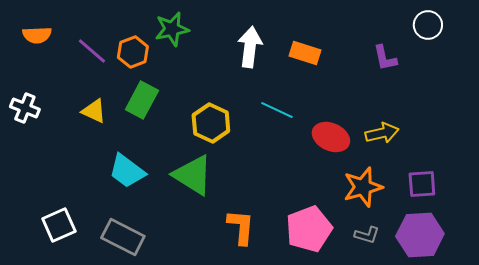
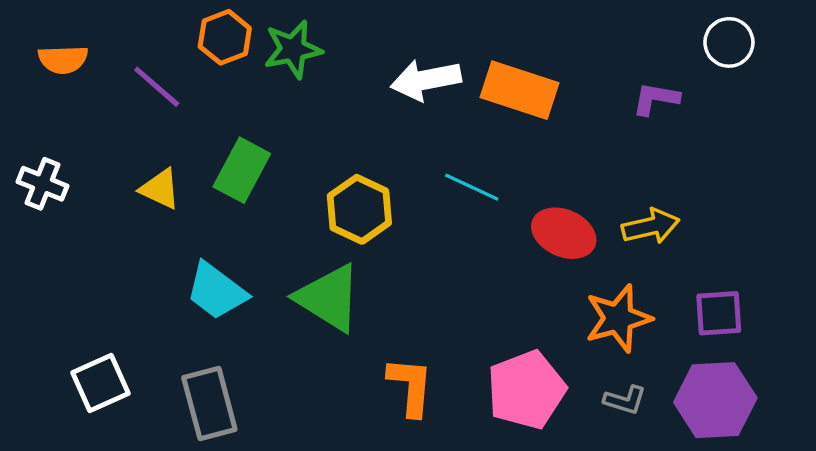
white arrow: (250, 47) -> (426, 80), turned -108
orange hexagon: (133, 52) -> (225, 37), moved
orange rectangle: (305, 53) -> (519, 90), size x1.4
purple L-shape: (385, 58) -> (656, 99), turned 112
gray rectangle: (123, 237) -> (209, 403), turned 48

